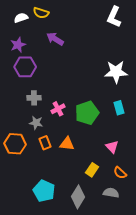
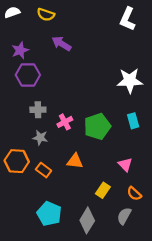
white semicircle: (21, 18) -> (12, 12), moved
orange rectangle: (45, 143) -> (44, 170), moved, turned -32
gray semicircle: (111, 193) -> (124, 216), turned -70

